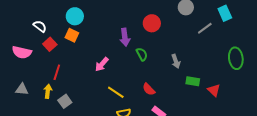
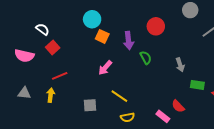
cyan circle: (75, 16) -> (92, 19), moved
orange square: (72, 35) -> (102, 36), moved
red line: (57, 72) -> (60, 76), turned 49
red semicircle: (149, 89) -> (178, 106), moved
gray square: (65, 101) -> (90, 105), moved, turned 32

